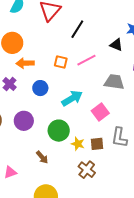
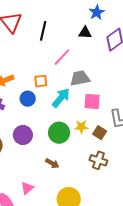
orange square: (61, 62) -> (41, 81), moved
gray trapezoid: (114, 82) -> (80, 78), moved
pink square: (100, 112) -> (92, 101), turned -30
yellow star: (78, 144) -> (81, 127), moved
brown square: (97, 144) -> (100, 133), turned -32

